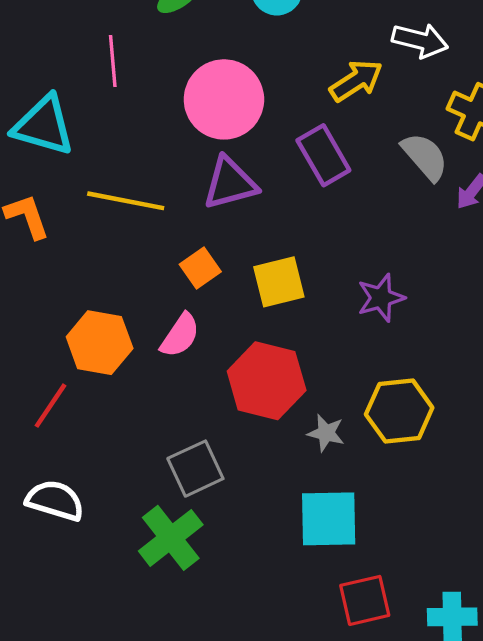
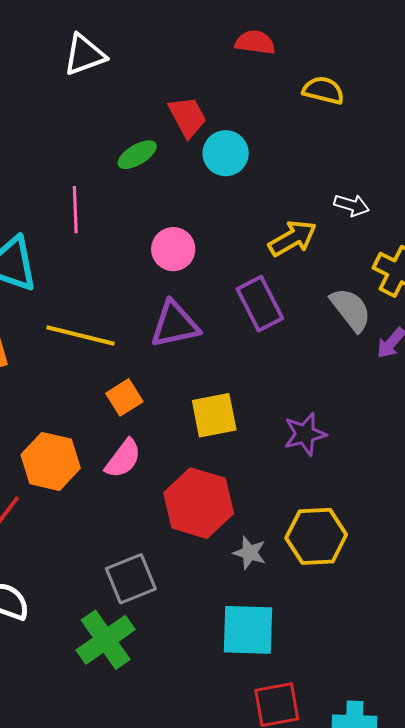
white arrow: (420, 41) -> (352, 205), size x0.7
pink circle: (224, 99) -> (173, 249), size x0.6
orange square: (200, 268) -> (124, 397), moved

